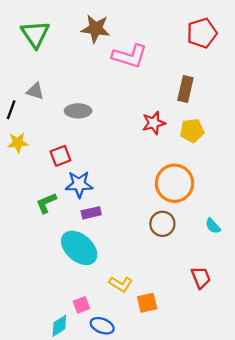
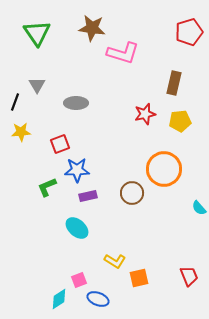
gray triangle: (35, 91) -> (37, 85), turned 42
brown circle: (162, 224) -> (132, 193), moved
cyan ellipse: (79, 248) -> (77, 228), size x0.7
red trapezoid: (201, 278) -> (189, 276), moved

